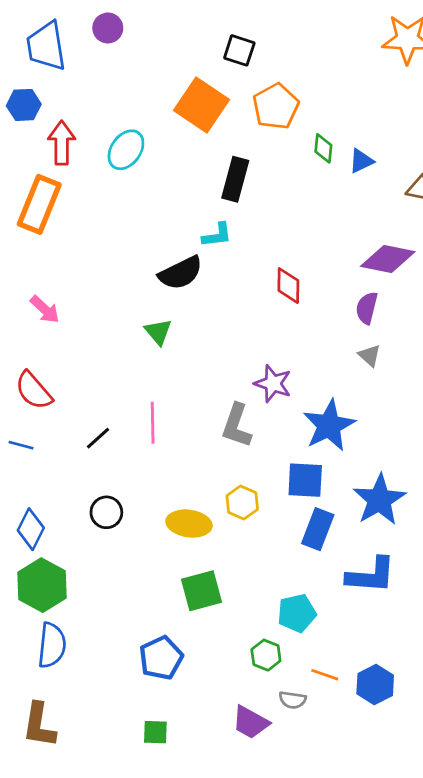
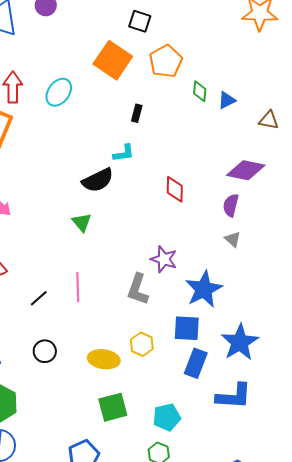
black rectangle: (235, 179) -> (137, 113), size x0.6
cyan pentagon: (297, 613) -> (167, 417), moved

